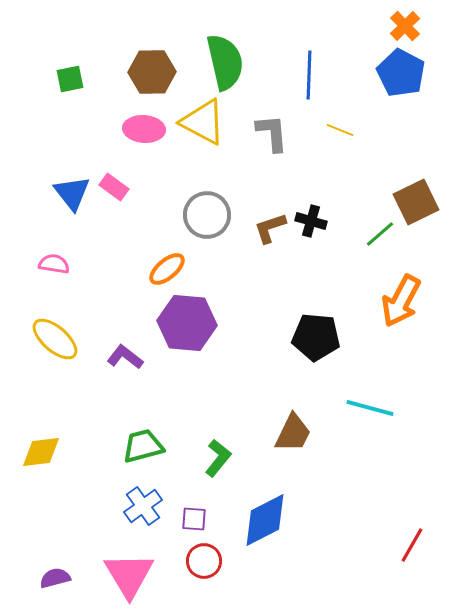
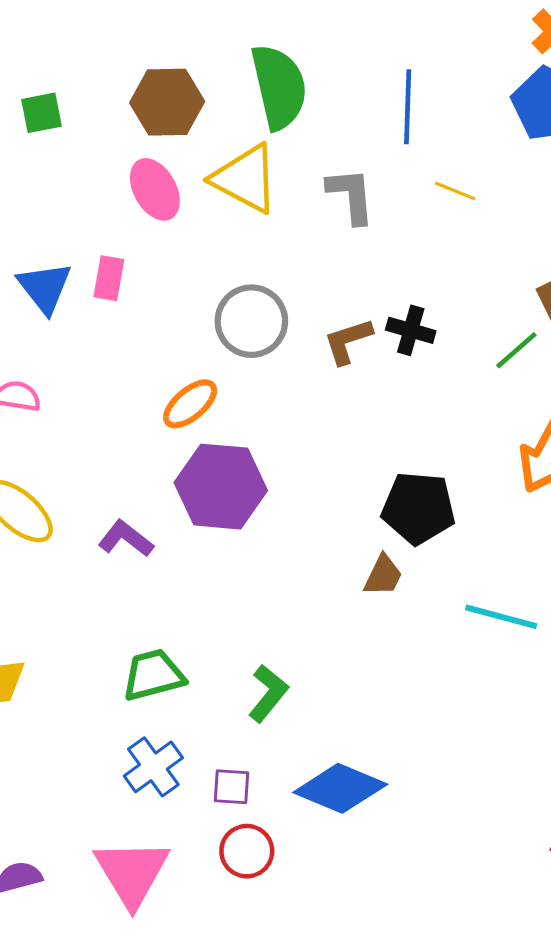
pink ellipse: (144, 129) -> (155, 189), turned 57
pink rectangle: (114, 187) -> (109, 278), turned 64
brown trapezoid: (293, 433) -> (383, 575), moved, size x0.7
blue diamond: (265, 520) -> (340, 788), turned 50

